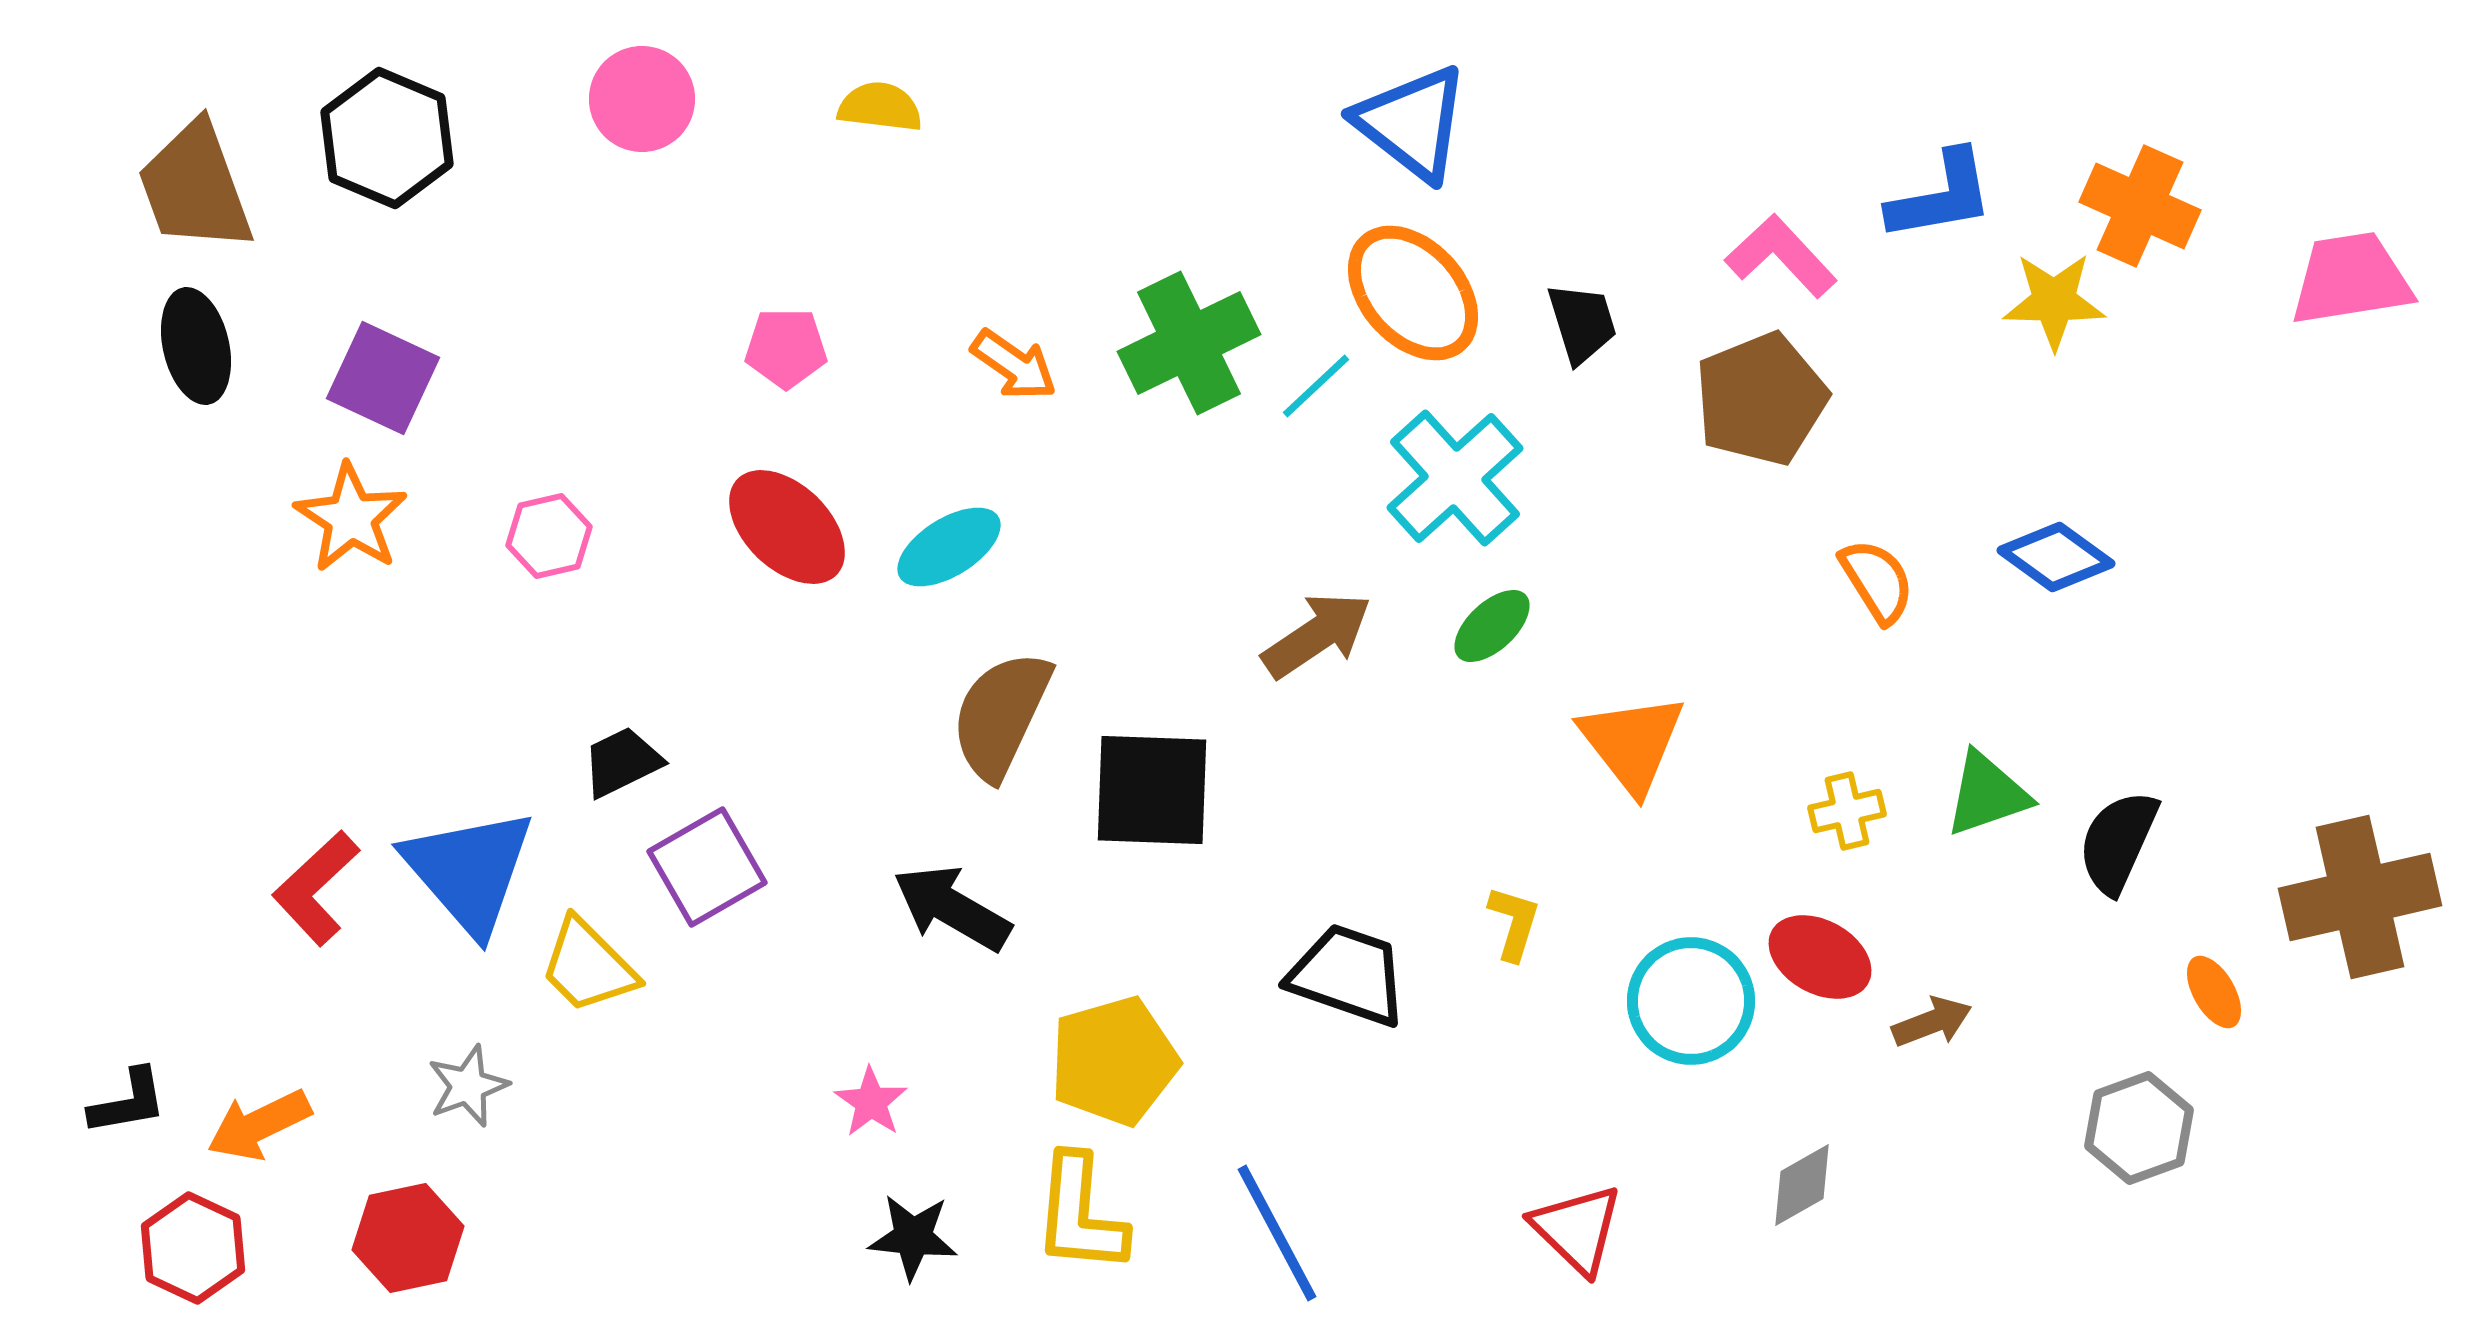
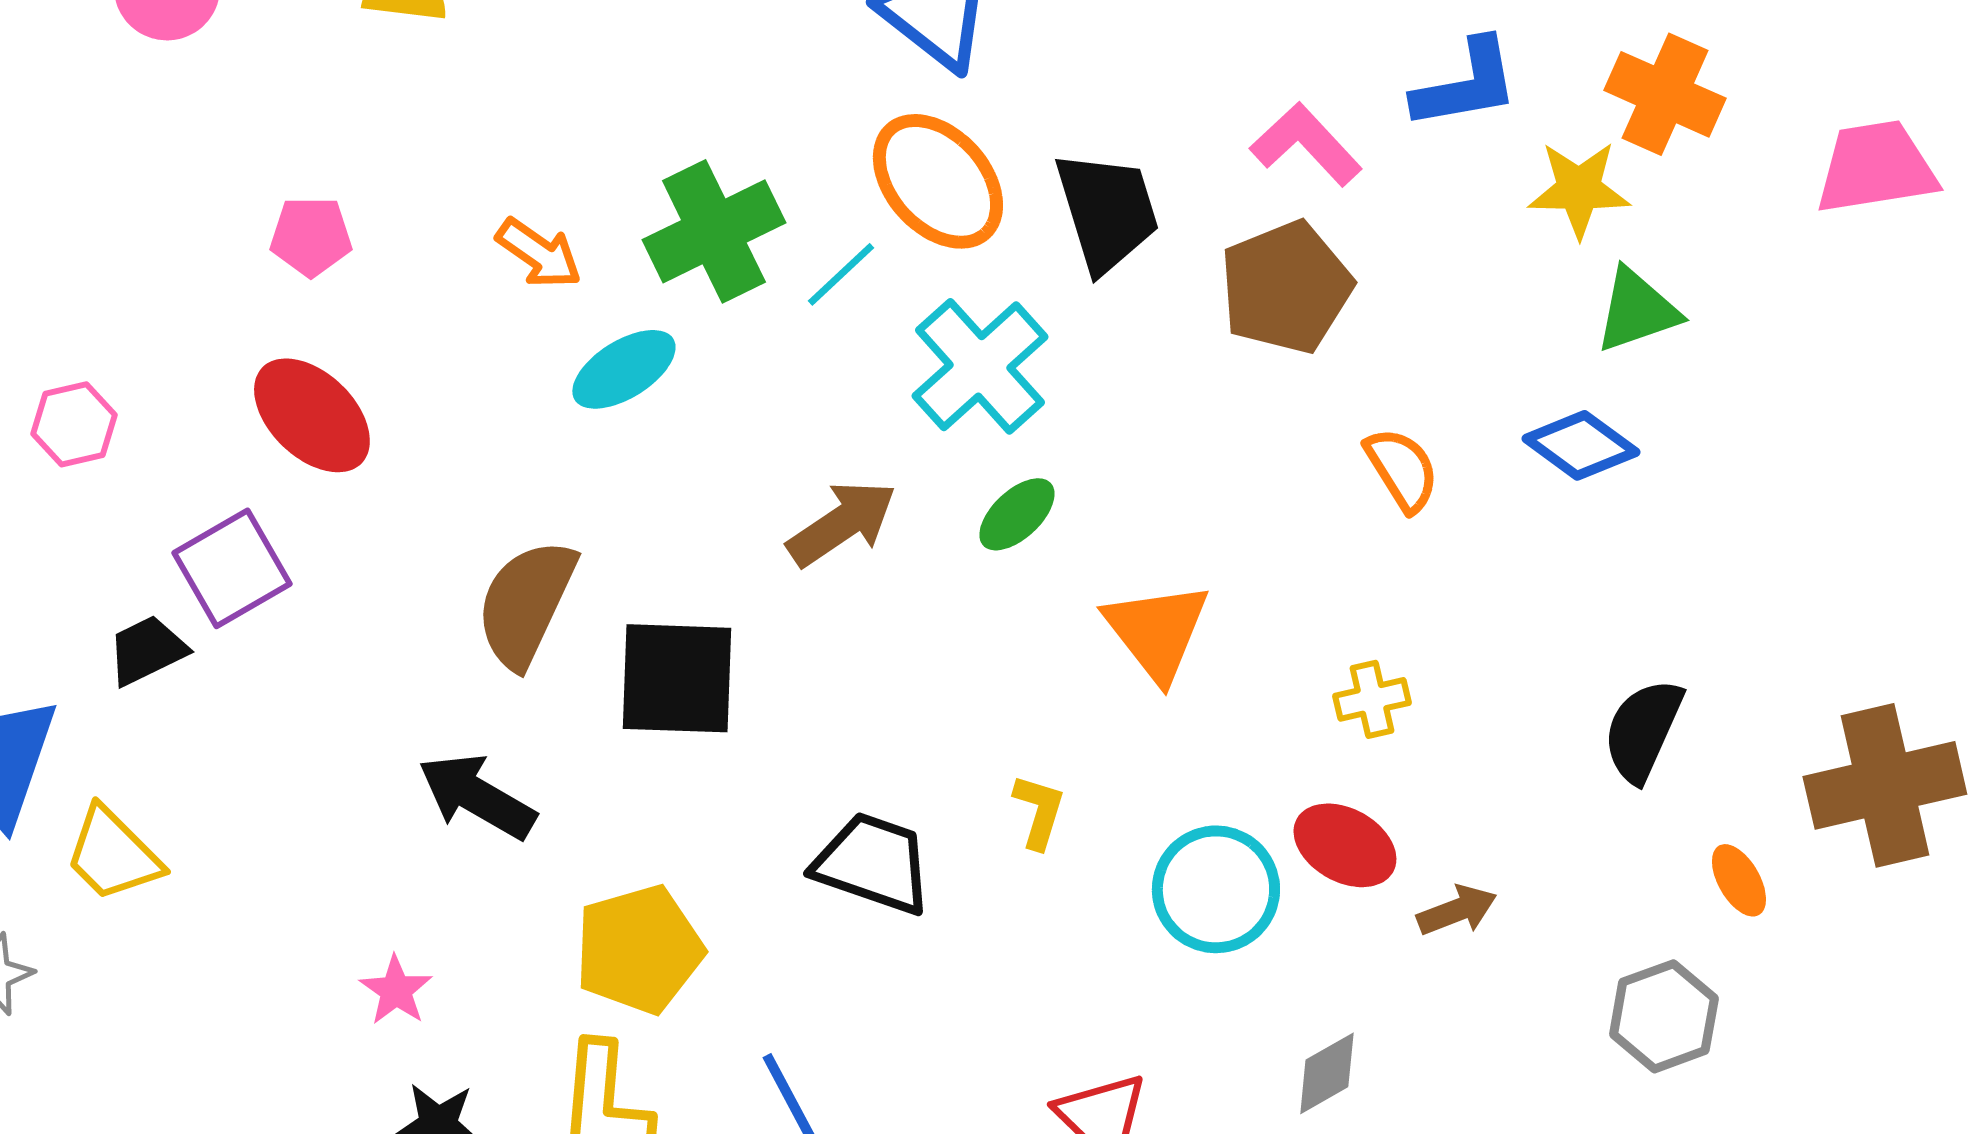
black trapezoid: (1582, 323) -> (1107, 211), size x1.5
cyan ellipse: (949, 547) -> (624, 369), moved
green triangle: (1987, 794) -> (1637, 310), moved
purple square: (707, 867) -> (232, 568), moved

